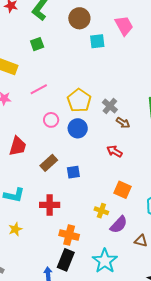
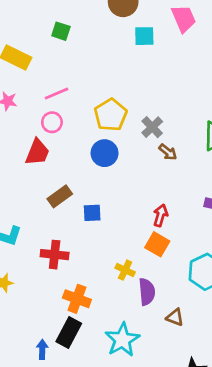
green square: (37, 44) -> (61, 31), turned 32
pink circle: (51, 120) -> (52, 122), moved
red trapezoid: (18, 146) -> (37, 152), moved
red arrow: (115, 151) -> (160, 215), moved, turned 70
purple semicircle: (119, 225) -> (147, 292), turned -54

